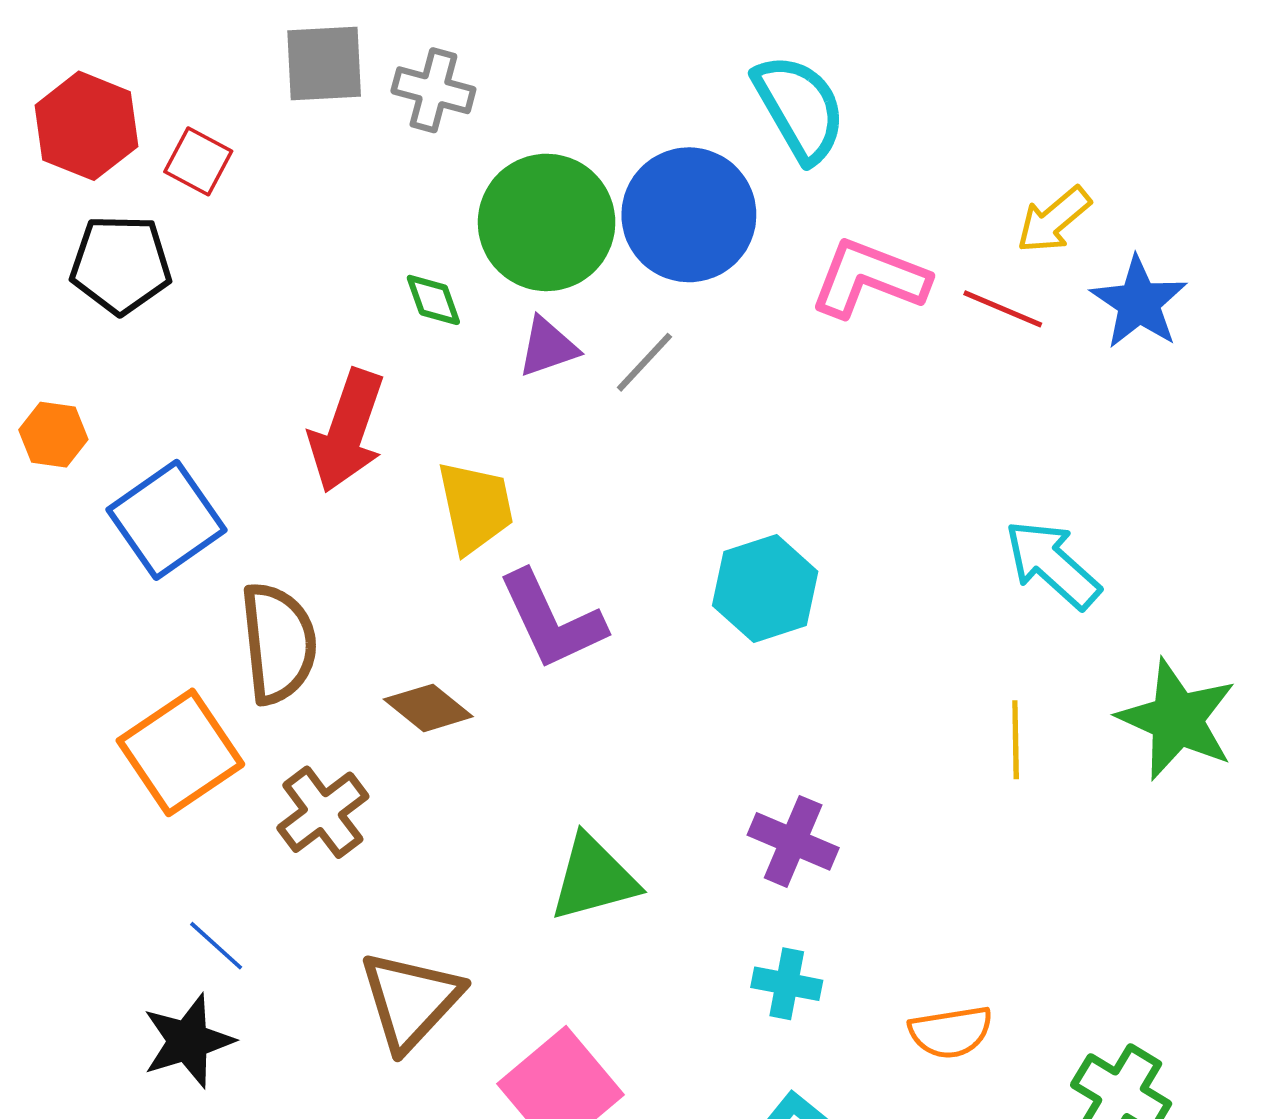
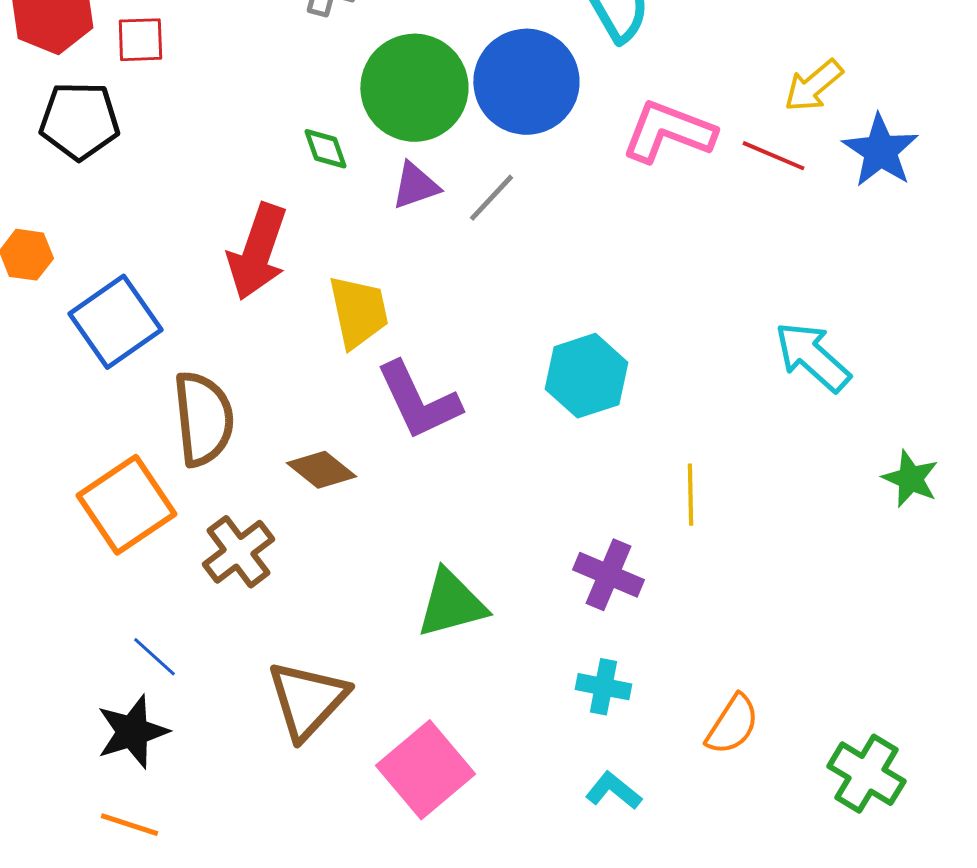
red square: (198, 161) -> (140, 40), turned -30
green star: (1177, 719) -> (910, 479), size x0.6
yellow line: (1016, 740) -> (690, 495), moved
orange semicircle: (951, 1032) -> (732, 725), turned -48

